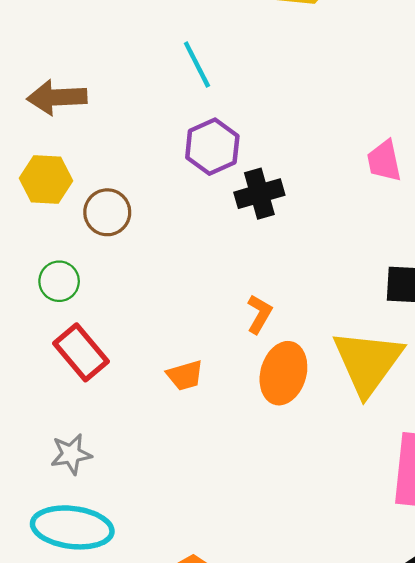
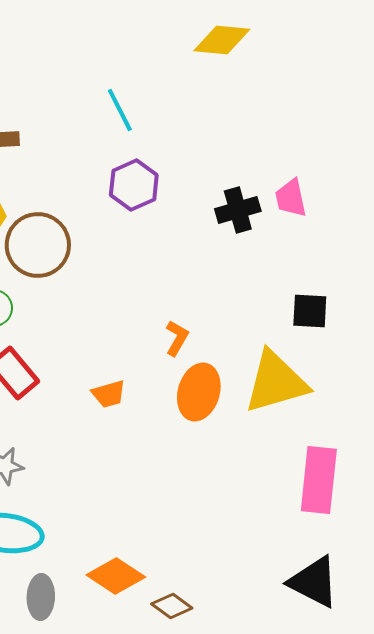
black cross: (259, 194) -> (238, 210), moved
brown circle: (107, 212) -> (38, 245), size x1.5
yellow triangle: (368, 362) -> (276, 382), turned 38

